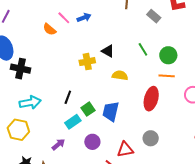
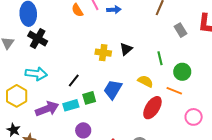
black triangle: (108, 51) -> (126, 49), turned 32
yellow semicircle: (120, 75) -> (145, 81), moved
blue trapezoid: (111, 111) -> (113, 89), moved
purple arrow: (58, 144) -> (47, 109), moved, size x1.6

